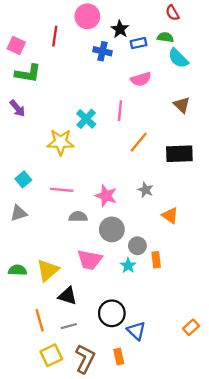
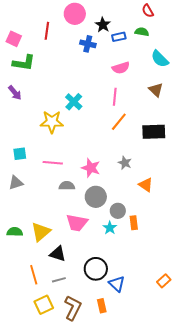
cyan semicircle: (178, 58) -> (160, 59), moved
pink line: (120, 111) -> (115, 97), moved
cyan square: (23, 179) -> (20, 154), turned 32

